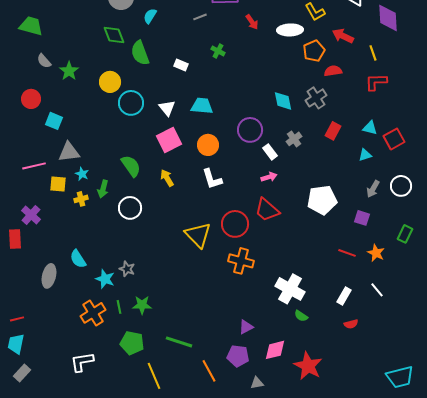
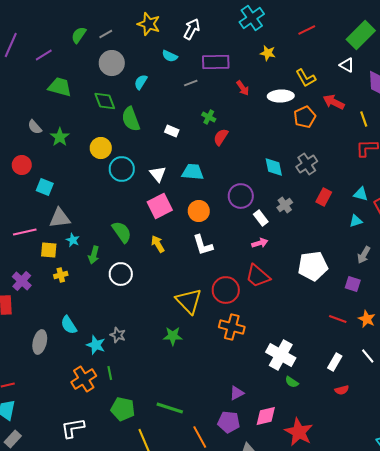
green trapezoid: (31, 26) -> (60, 87), moved
red semicircle: (333, 71) -> (221, 137), moved, turned -48
yellow cross: (81, 199) -> (61, 275), moved
green star: (142, 305) -> (173, 336), moved

